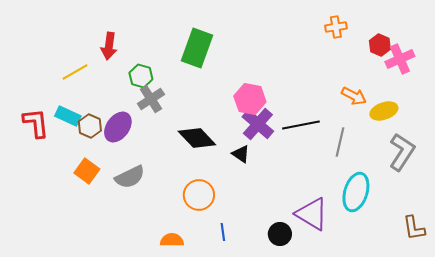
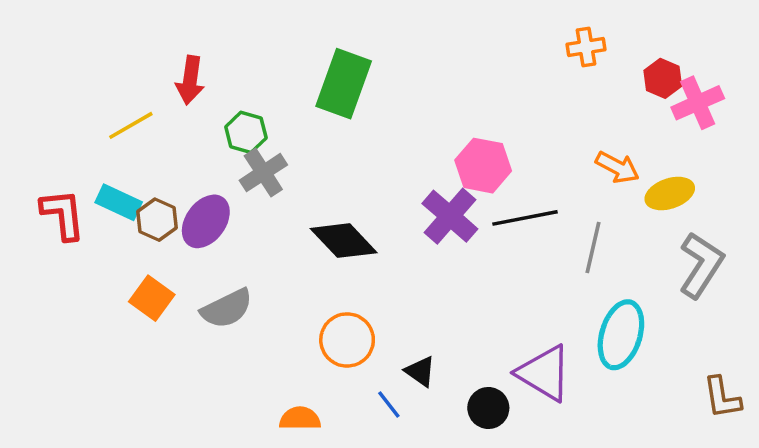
pink hexagon: (250, 99) -> (483, 166), moved
black triangle: (241, 154) -> (420, 371), moved
blue line: (223, 232) -> (389, 405), turned -30

